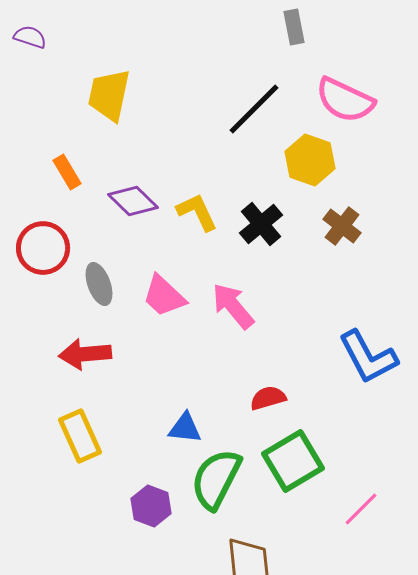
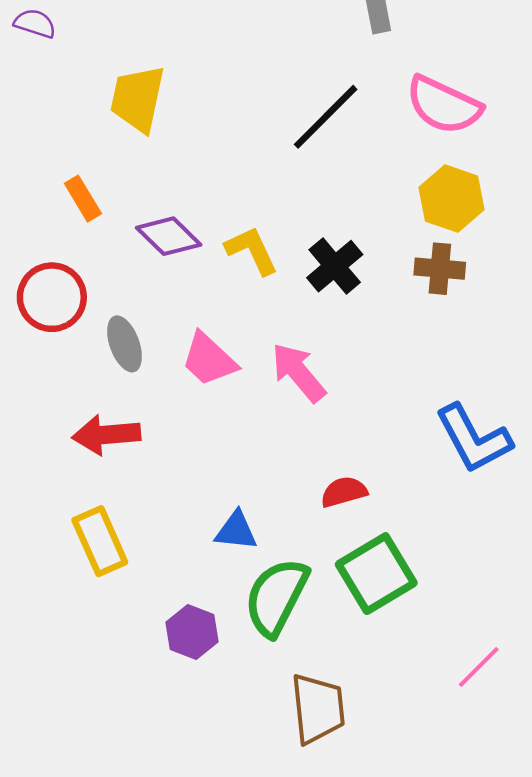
yellow hexagon: (310, 160) -> (451, 199), moved
brown cross: (342, 226) -> (440, 269), turned -33
pink line: (361, 509) -> (479, 667), moved

